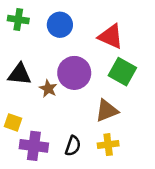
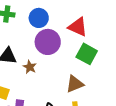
purple circle: (74, 73) -> (48, 42), moved

